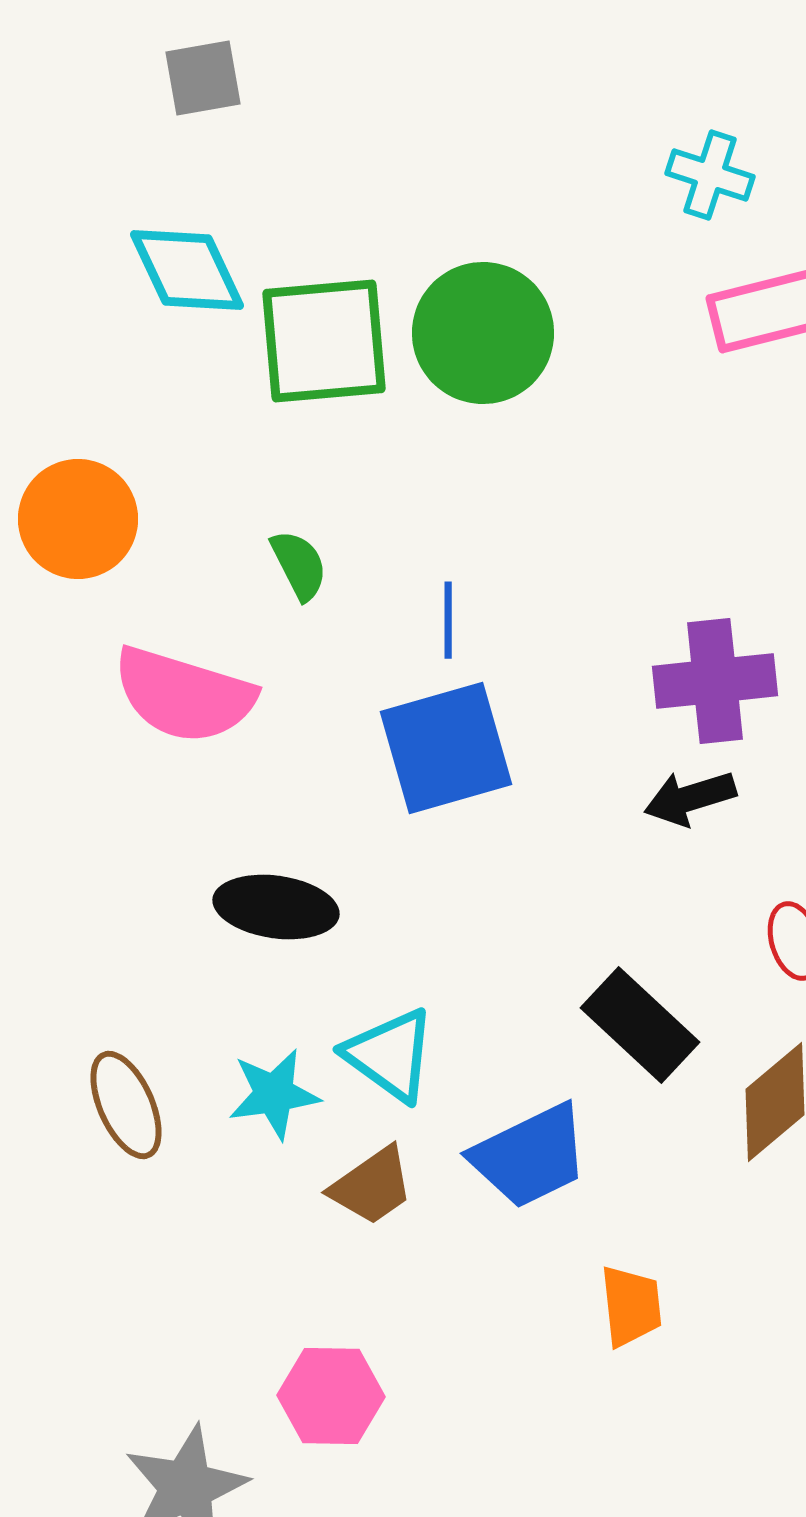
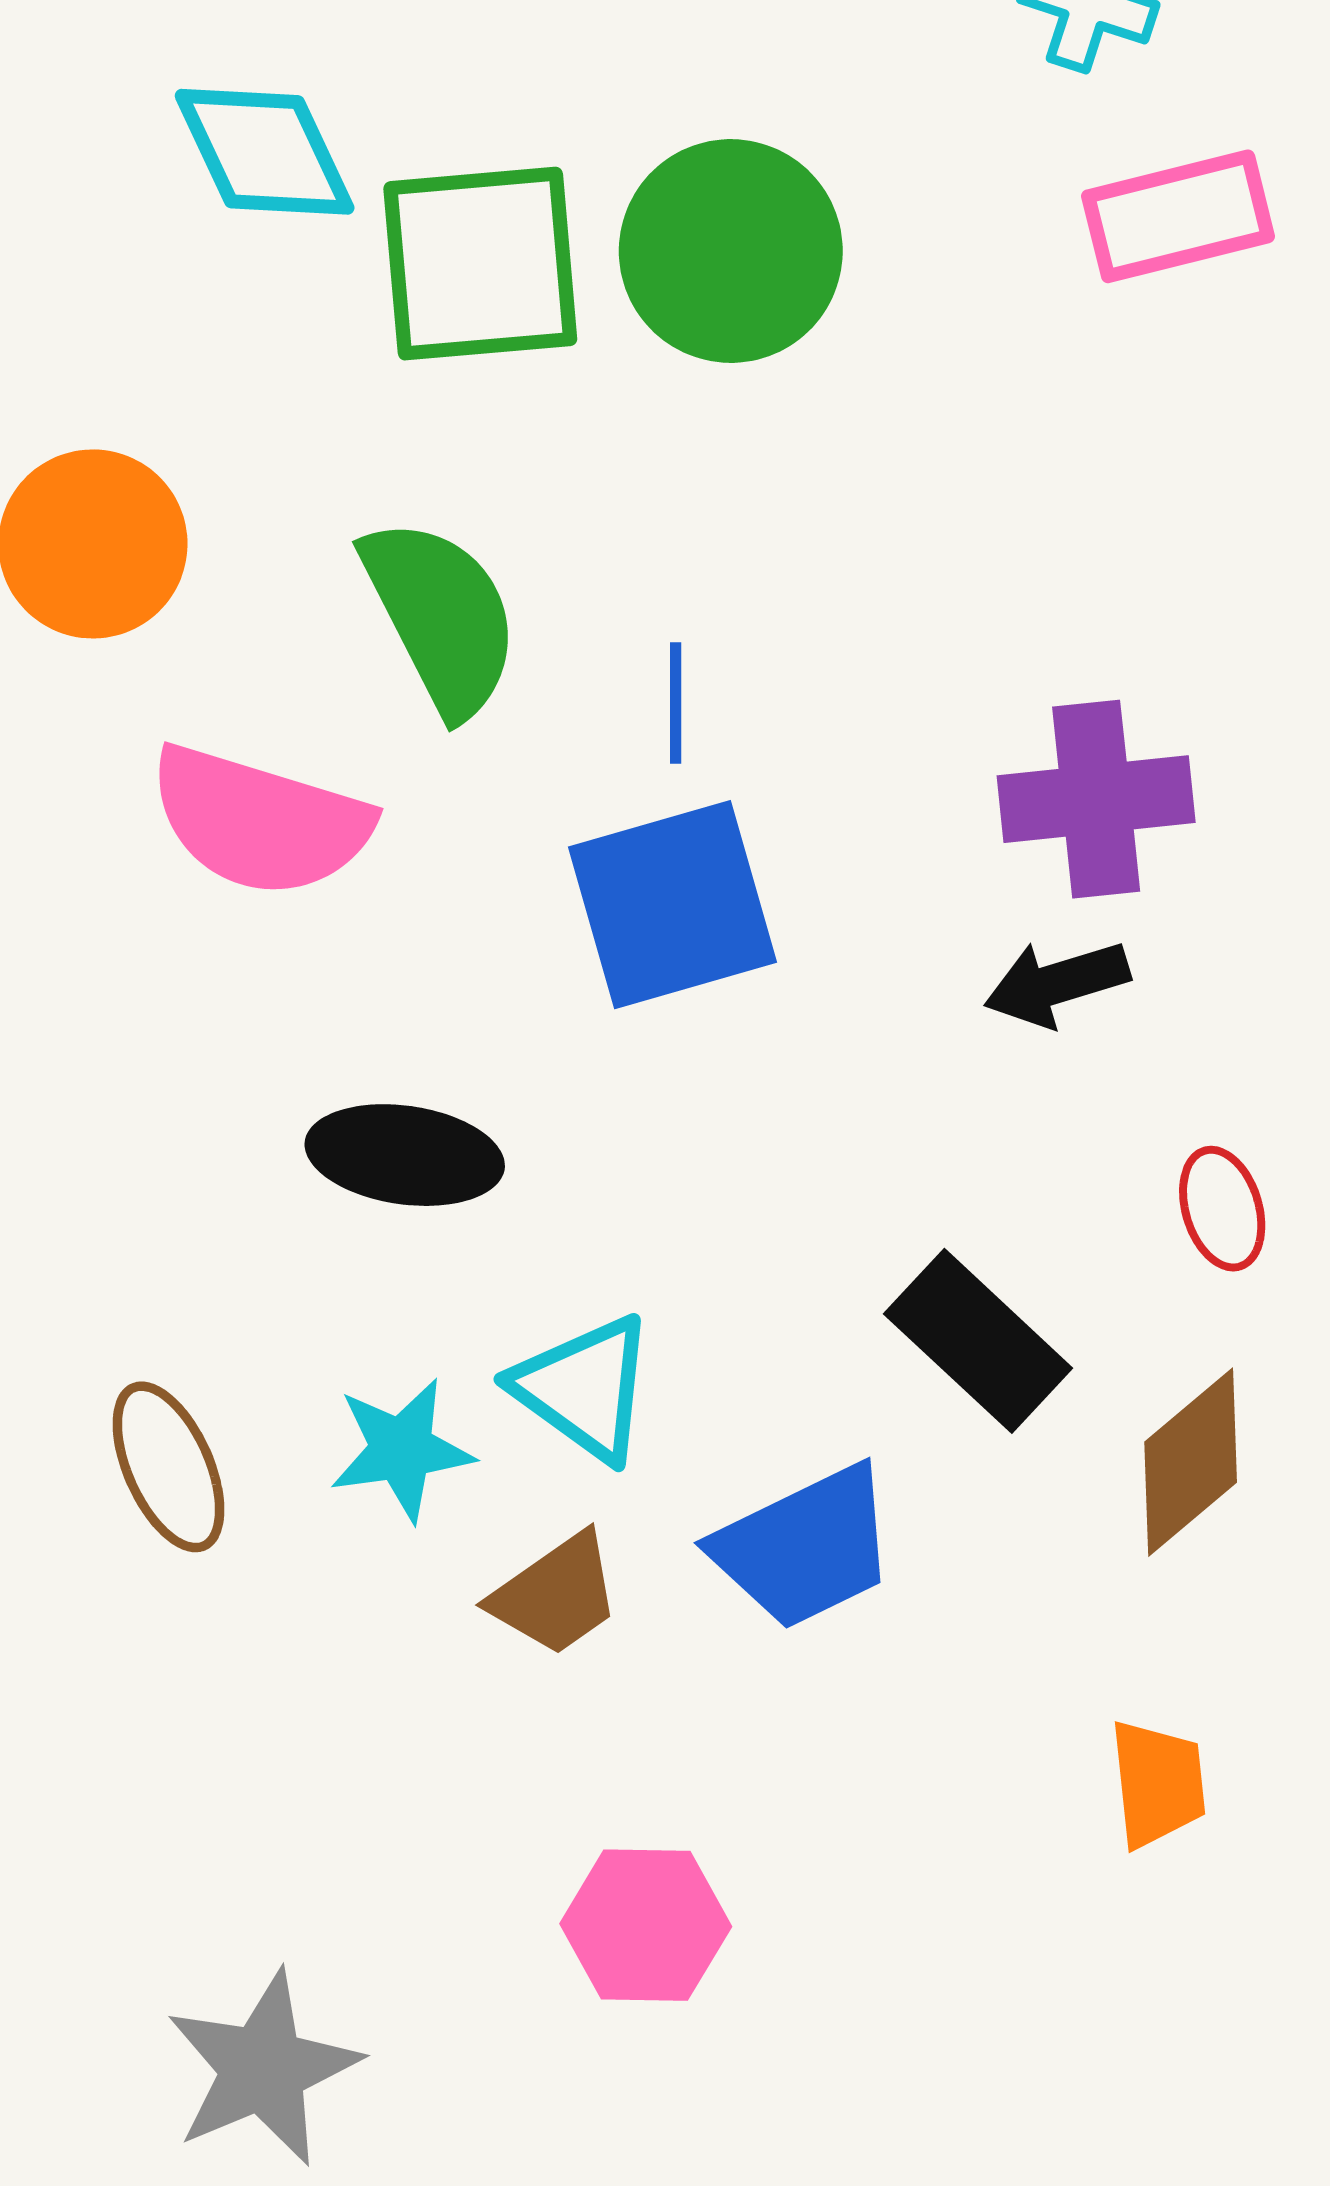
green semicircle: (299, 565) -> (441, 616), size x1.8
orange trapezoid: (631, 1306) -> (1158, 1783), moved
pink hexagon: (331, 1396) -> (646, 1925), moved

